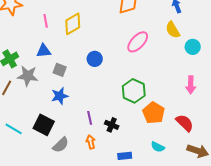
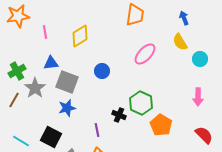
pink line: (46, 21) -> (45, 32), moved
gray square: (60, 70) -> (67, 82), size x1.6
gray star: (28, 76) -> (35, 88), turned 30
red semicircle: (185, 123) -> (204, 135), moved
black cross: (112, 125) -> (119, 115), moved

